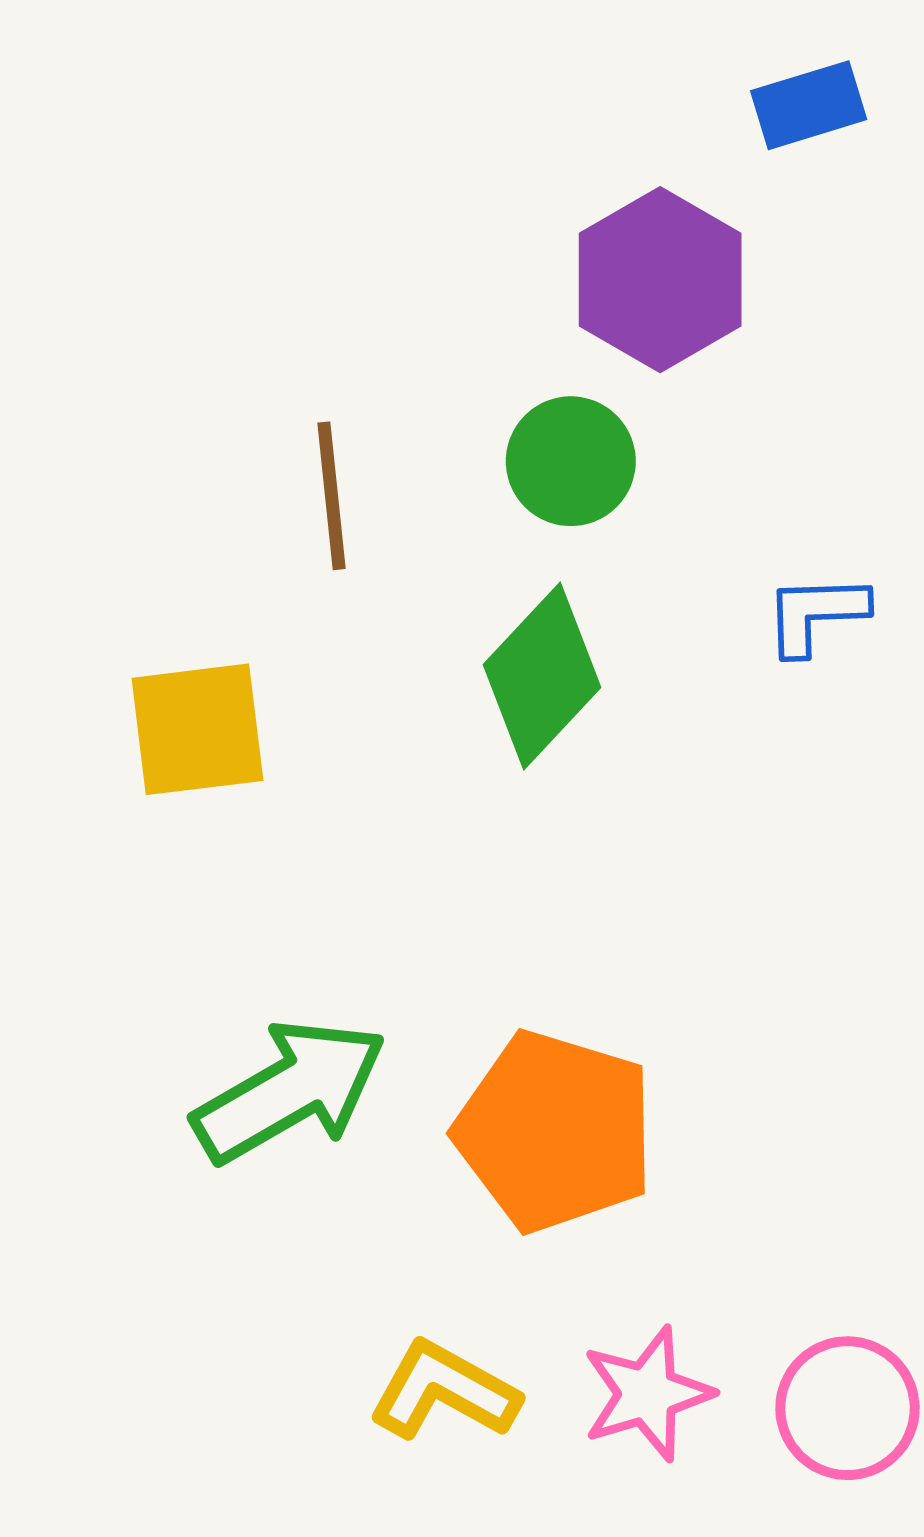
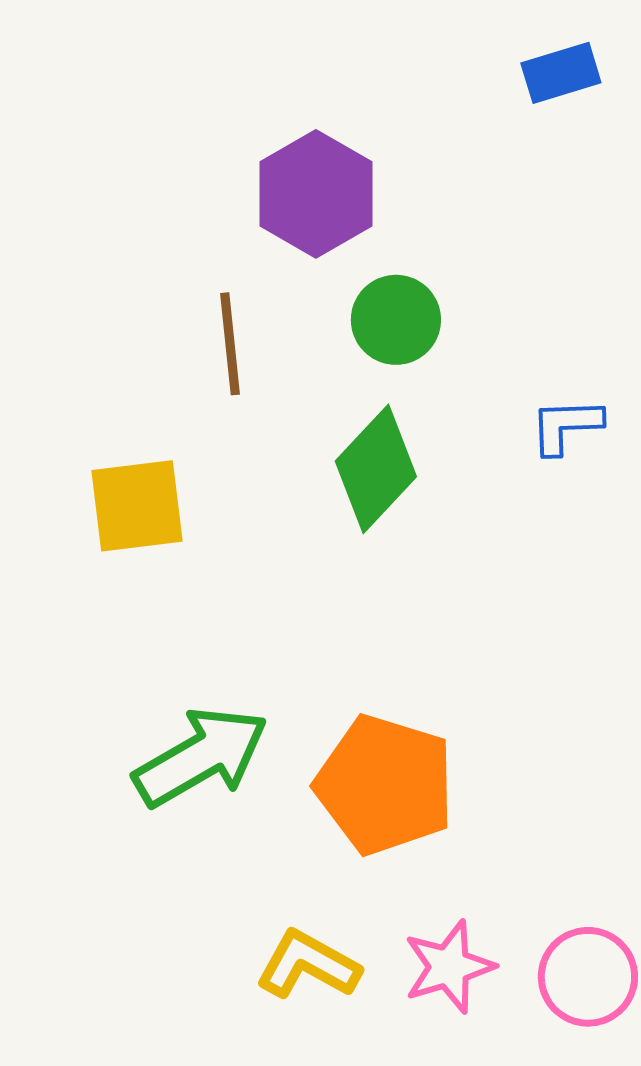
purple hexagon: (660, 280) -> (316, 194), moved

